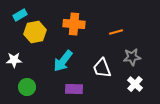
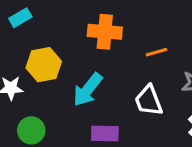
yellow hexagon: (35, 32) -> (44, 65), moved
orange line: (116, 32) -> (156, 52), moved

